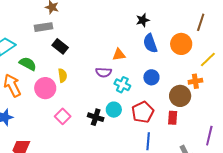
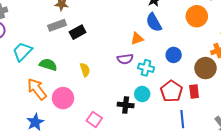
blue semicircle: (150, 43) -> (154, 22), moved
black rectangle: (60, 46) -> (78, 32), moved, turned -56
pink circle: (45, 88) -> (63, 98), moved
pink square: (63, 116) -> (94, 119), moved
red rectangle: (173, 118) -> (194, 91), moved

